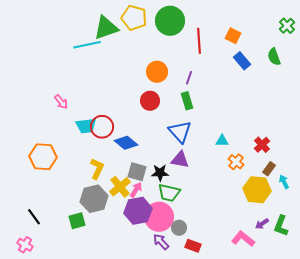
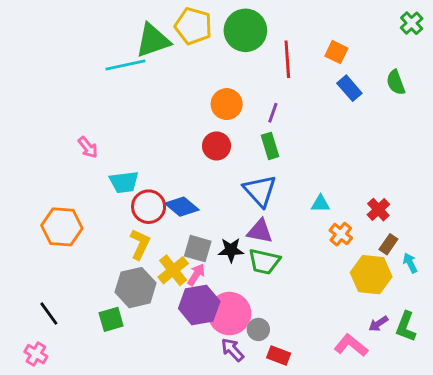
green cross: (287, 26) -> (412, 23), moved
red circle: (102, 127) -> (149, 207), moved
green trapezoid: (169, 193) -> (264, 262), moved

